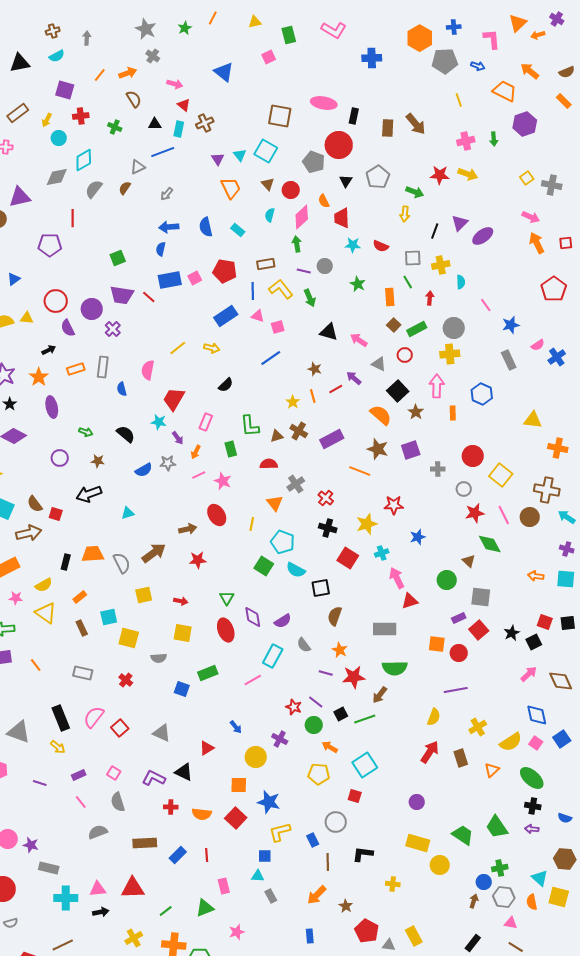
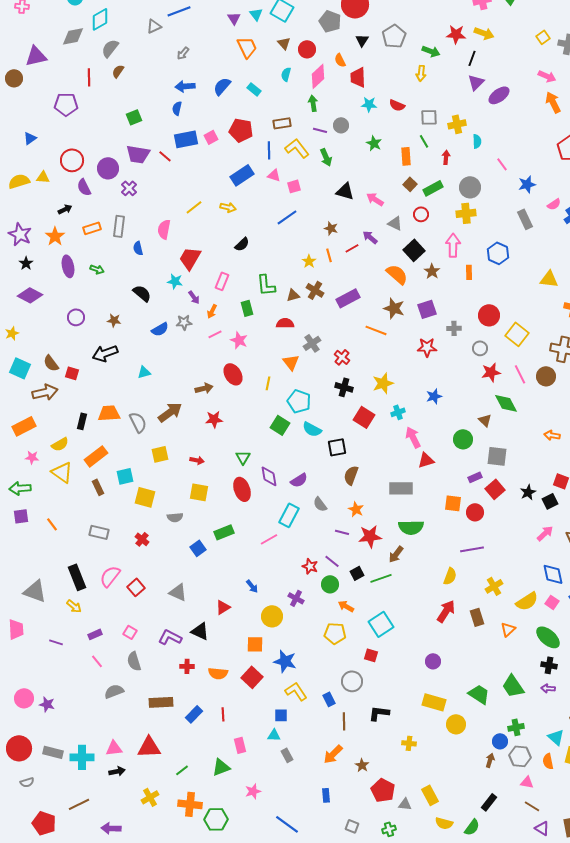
brown semicircle: (125, 188) -> (118, 71), moved
blue semicircle: (206, 227) -> (222, 86), turned 54
black line: (435, 231) -> (472, 58), moved
green arrow: (86, 432) -> (97, 269), moved
red star: (394, 505) -> (427, 347), moved
orange rectangle: (80, 597) -> (96, 456), size x1.6
blue square: (182, 689) -> (198, 548), turned 35
yellow L-shape: (280, 832) -> (296, 691), turned 70
gray rectangle: (49, 868) -> (53, 752), moved

